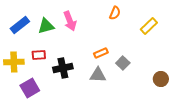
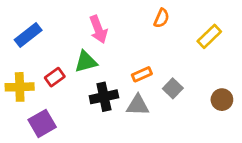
green triangle: (46, 26) -> (86, 62), moved
red rectangle: (39, 55) -> (55, 77), turned -32
black cross: (63, 68) -> (104, 97), moved
brown circle: (161, 79) -> (222, 100), moved

